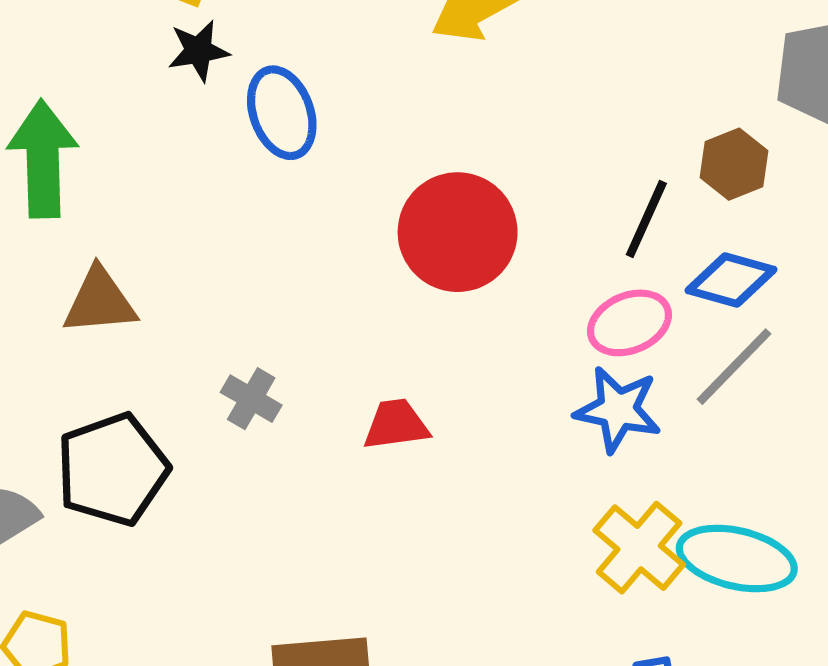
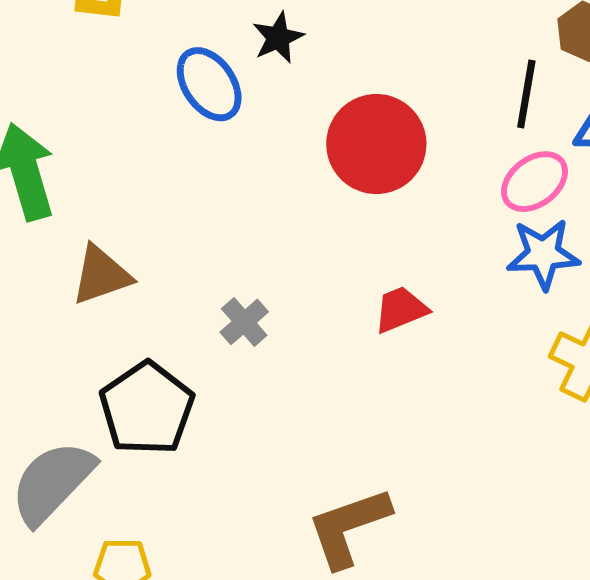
black star: (198, 51) -> (278, 38), moved
gray cross: (251, 399) -> (244, 322), turned 33
red trapezoid: (396, 425) -> (401, 309), moved

